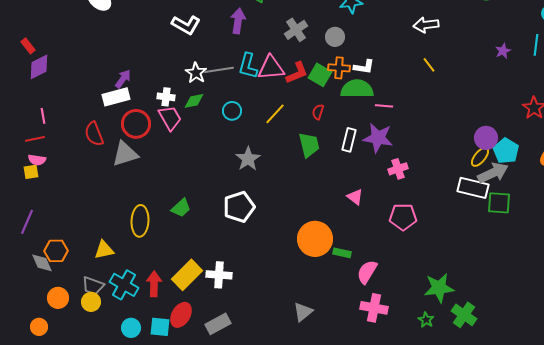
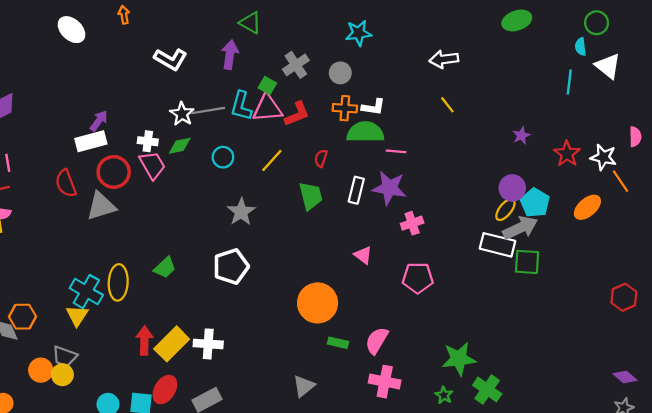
purple star: (503, 51) -> (521, 136), moved
green square: (320, 75) -> (267, 85), moved, size x0.7
yellow triangle: (104, 250) -> (77, 315), turned -45
green rectangle: (342, 253) -> (338, 343), moved
red arrow: (154, 284) -> (144, 341), moved
cyan cross: (124, 285) -> (86, 292), moved
orange circle: (58, 298) -> (41, 370), moved

